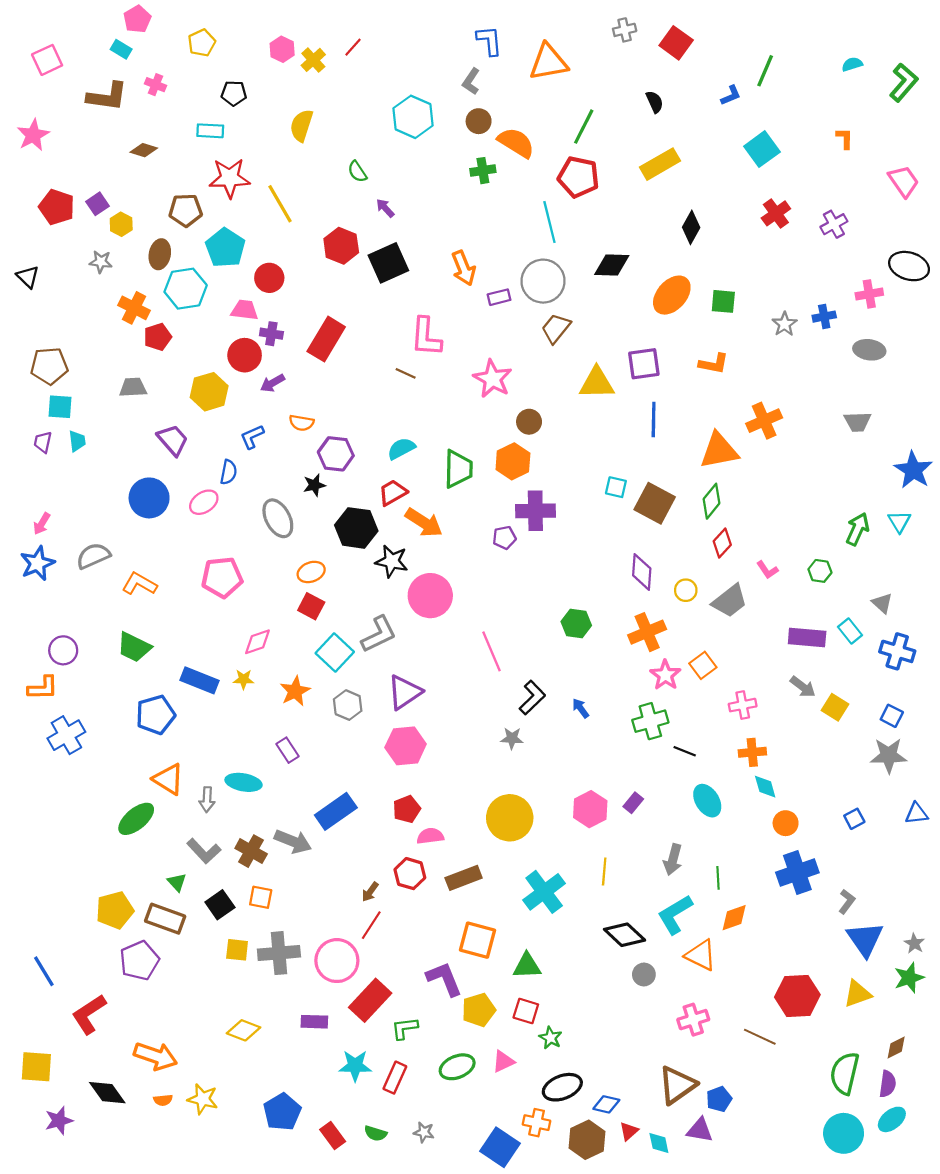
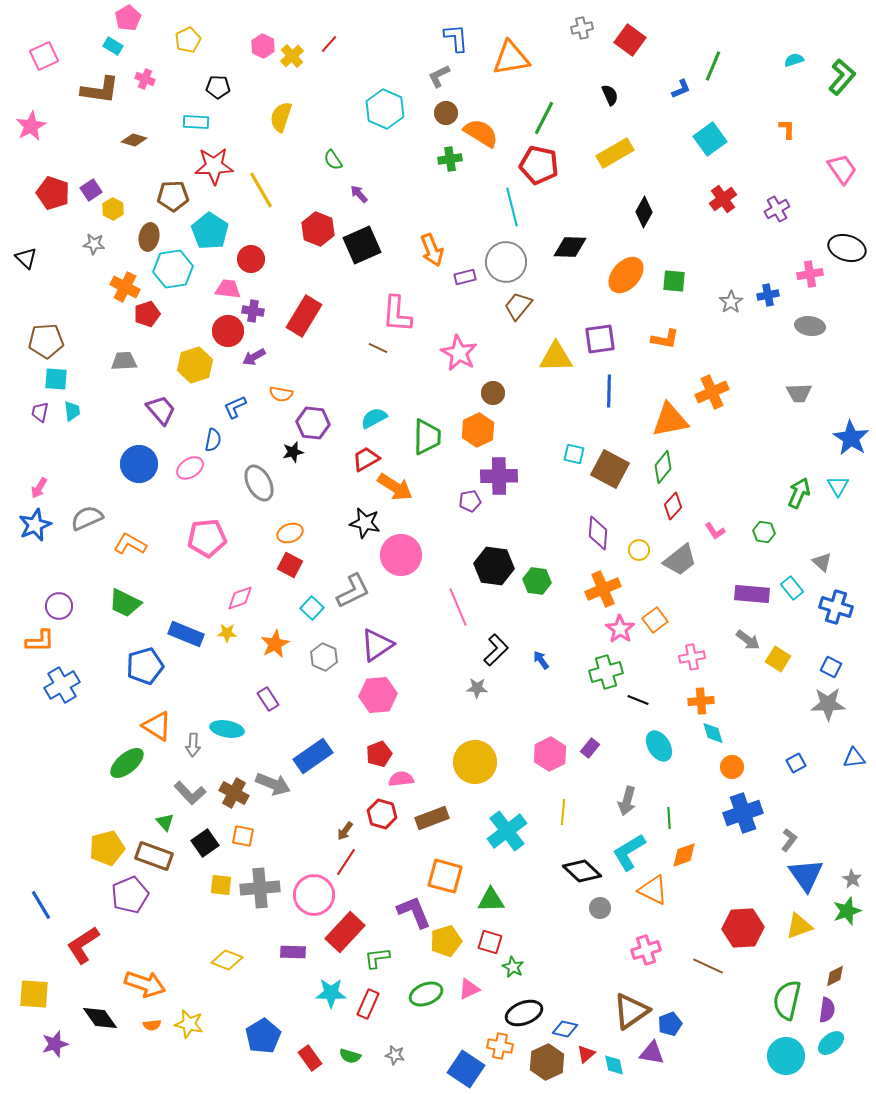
gray L-shape: (471, 81) -> (439, 76), turned 30
black hexagon: (356, 528) -> (494, 566), moved
cyan square: (335, 652) -> (312, 608), size x0.7

